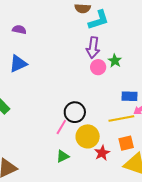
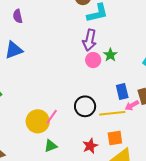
purple semicircle: (19, 30) -> (18, 16), turned -120
blue rectangle: (130, 96) -> (122, 92), turned 70
black circle: (75, 112) -> (85, 106), moved
yellow circle: (88, 136) -> (38, 121), moved

